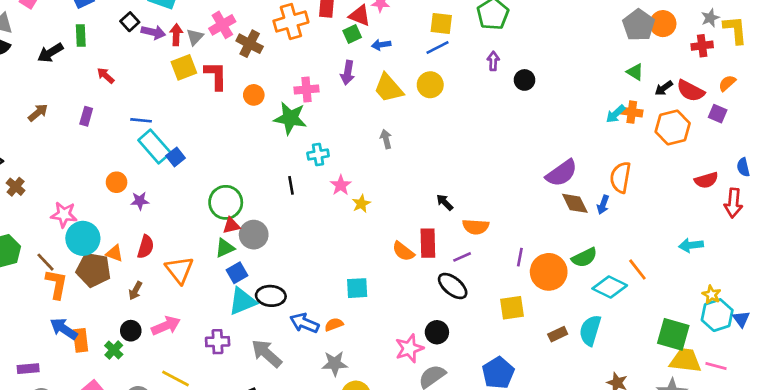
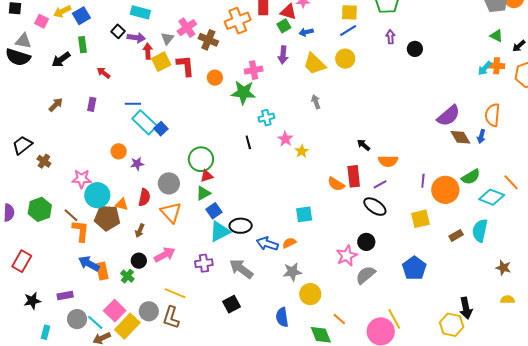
red arrow: (176, 35) -> (148, 51), moved
gray circle: (254, 235) -> (169, 183), moved

